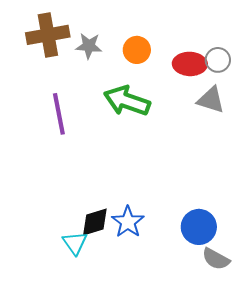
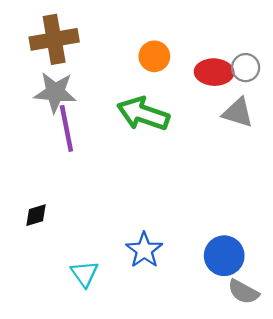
gray star: (89, 46) -> (55, 92), moved, size x1.4
black diamond: (95, 222) -> (36, 215), moved, size x0.7

